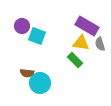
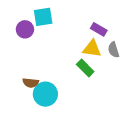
purple rectangle: (87, 26) -> (99, 29), size x0.6
cyan square: (37, 36) -> (43, 17), moved, turned -30

